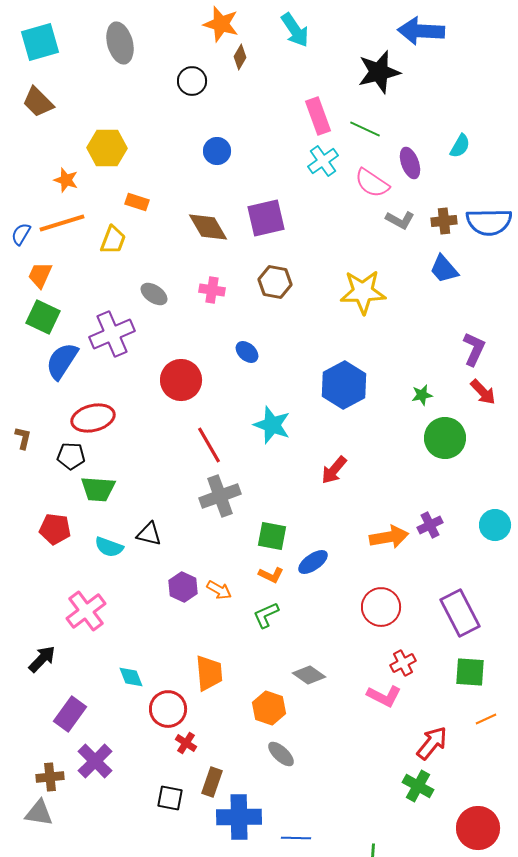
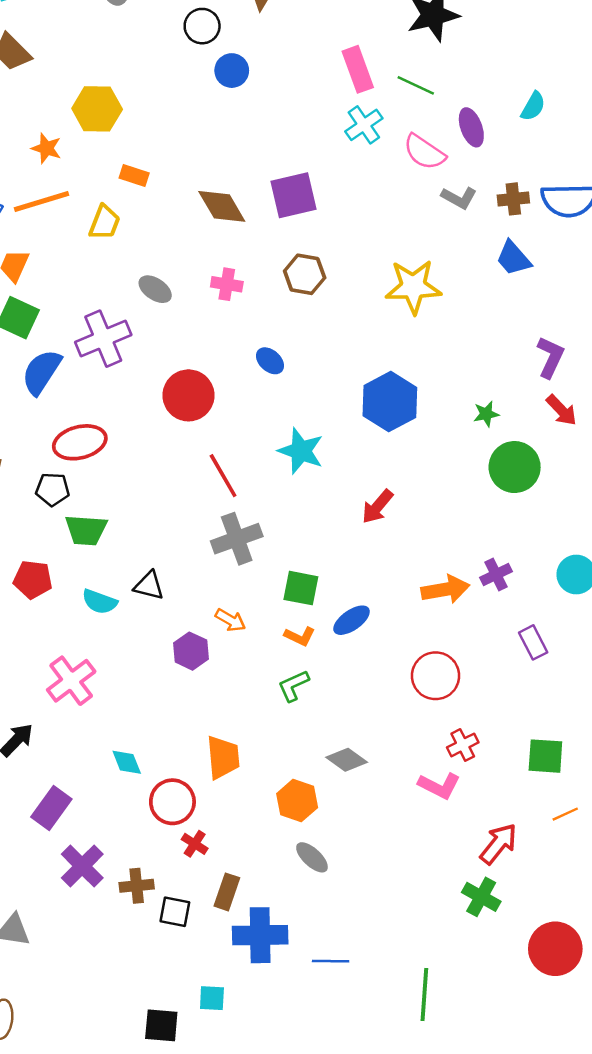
blue circle: (217, 151) -> (232, 71), moved
orange arrow: (219, 590) -> (230, 620), moved
purple rectangle: (460, 613) -> (533, 642), moved, size x0.6
brown cross: (50, 777) -> (137, 886), moved

